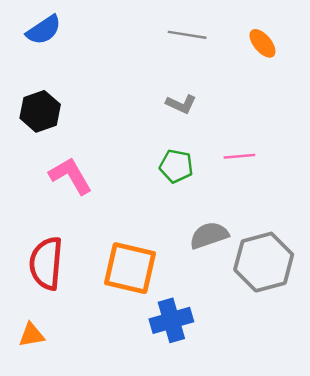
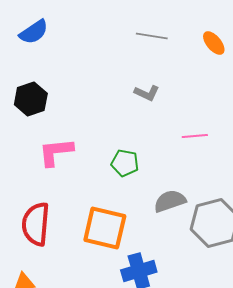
green pentagon: (176, 166) -> (125, 163), moved
pink L-shape: (70, 176) -> (56, 152), turned -66

